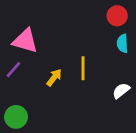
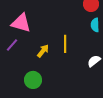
green circle: (16, 117) -> (33, 80), moved

